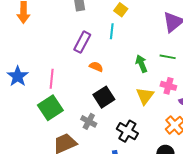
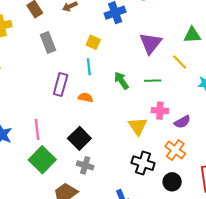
green arrow: (141, 64) -> (121, 81), moved
orange semicircle: (96, 67) -> (85, 97), moved
black square: (104, 97) -> (79, 138), moved
black cross: (127, 131) -> (143, 163), moved

